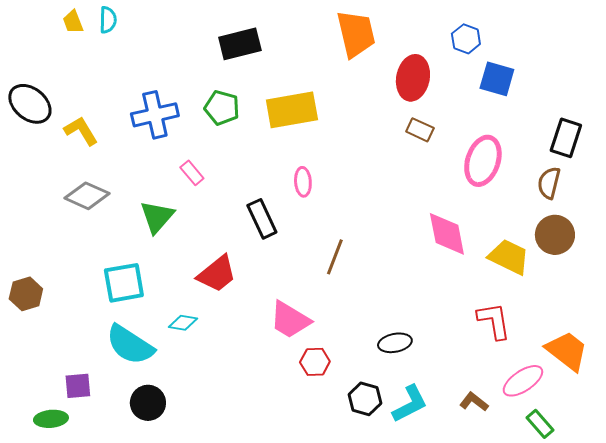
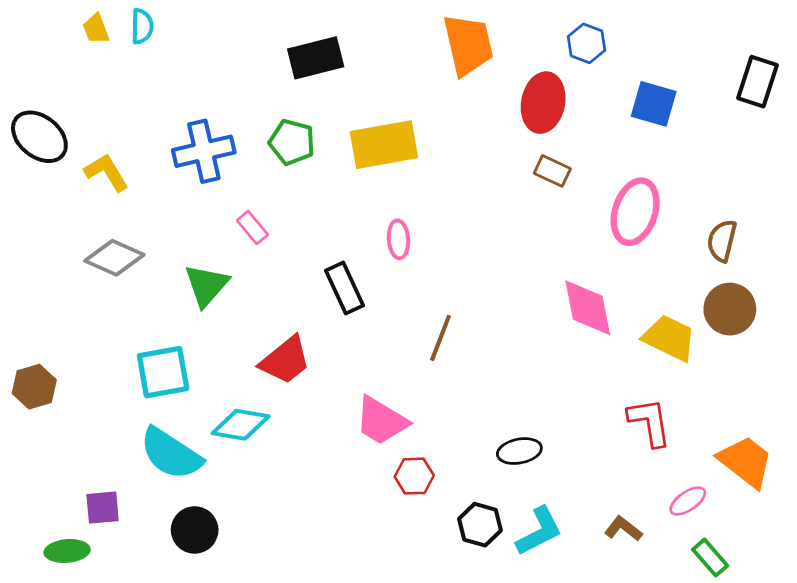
blue hexagon: (466, 39) -> (586, 43), moved
black rectangle: (566, 138) -> (757, 82), moved
cyan diamond: (183, 323) -> (241, 425), size x1.5
pink ellipse: (523, 381) -> (688, 501), size x0.7

